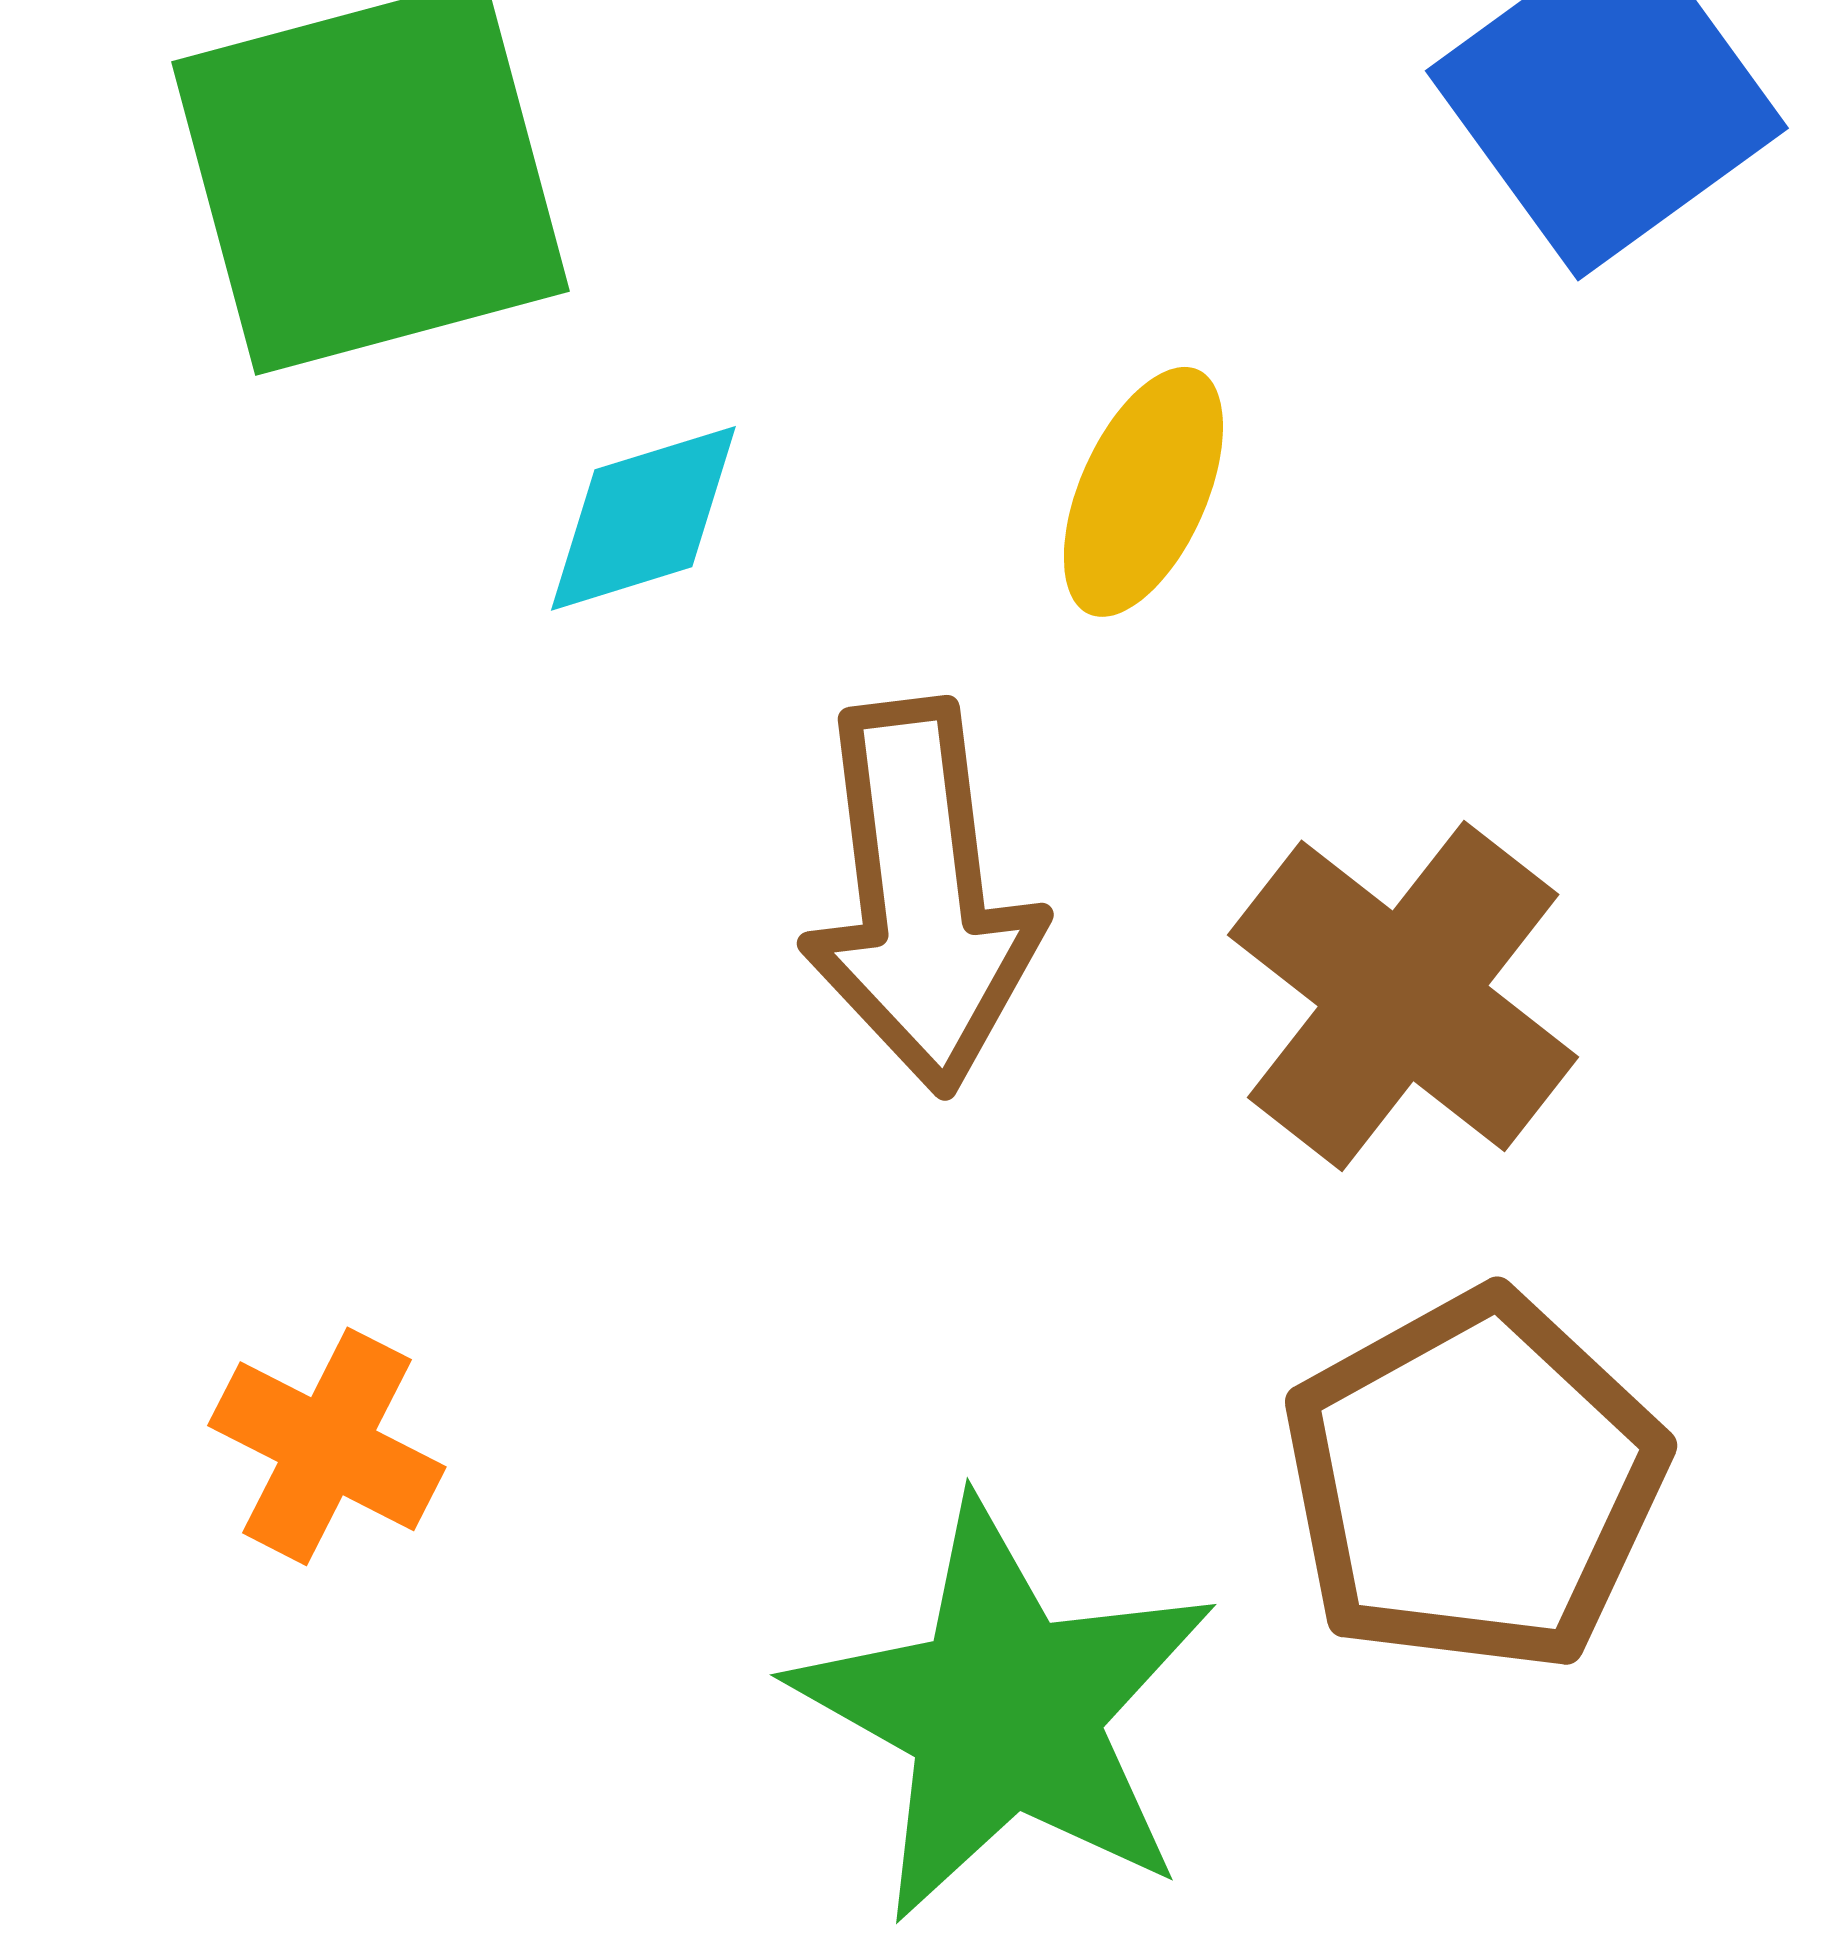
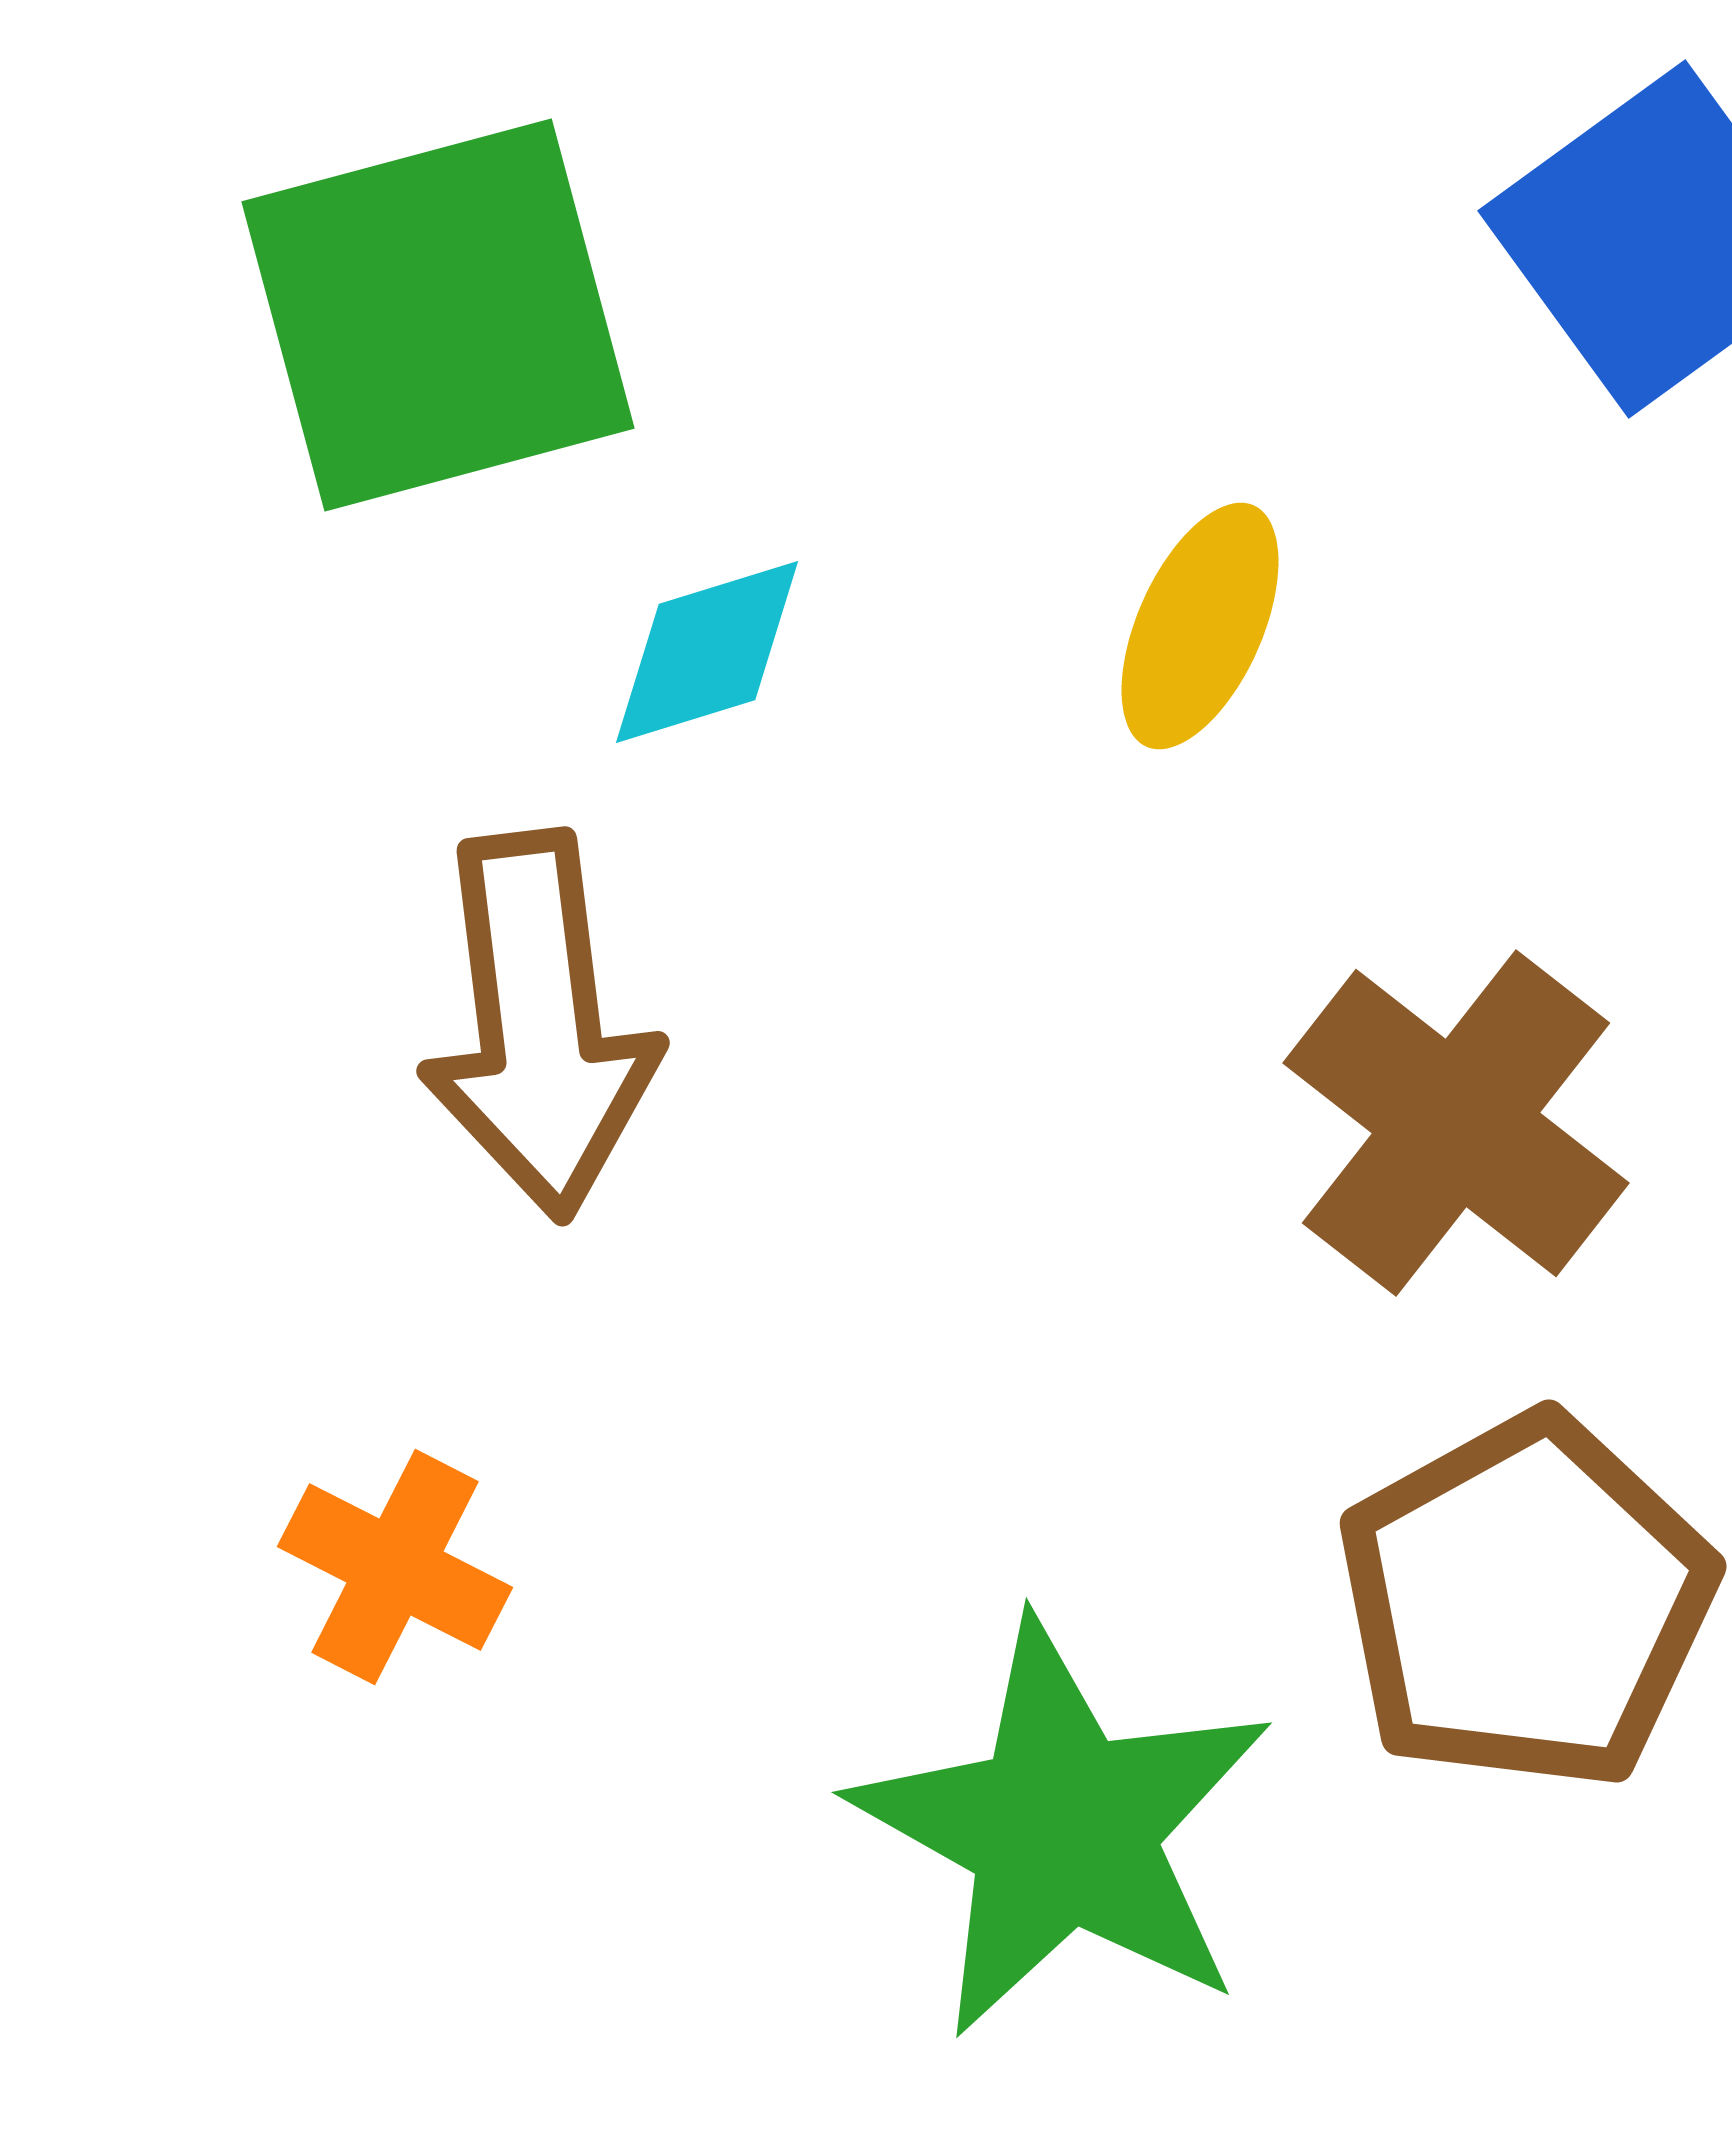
brown arrow: (921, 897) -> (539, 1025), moved

